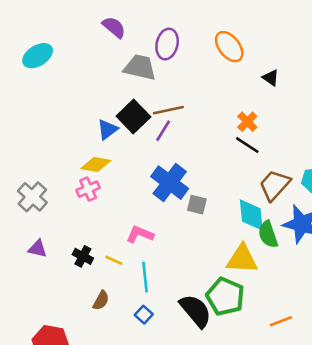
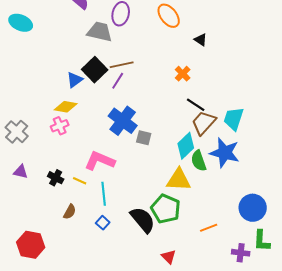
cyan ellipse: (38, 56) -> (21, 23), turned 55
black line: (247, 145) -> (196, 105), moved
cyan diamond: (251, 215) -> (186, 146), turned 52
pink L-shape: (140, 234) -> (100, 161), size x1.4

